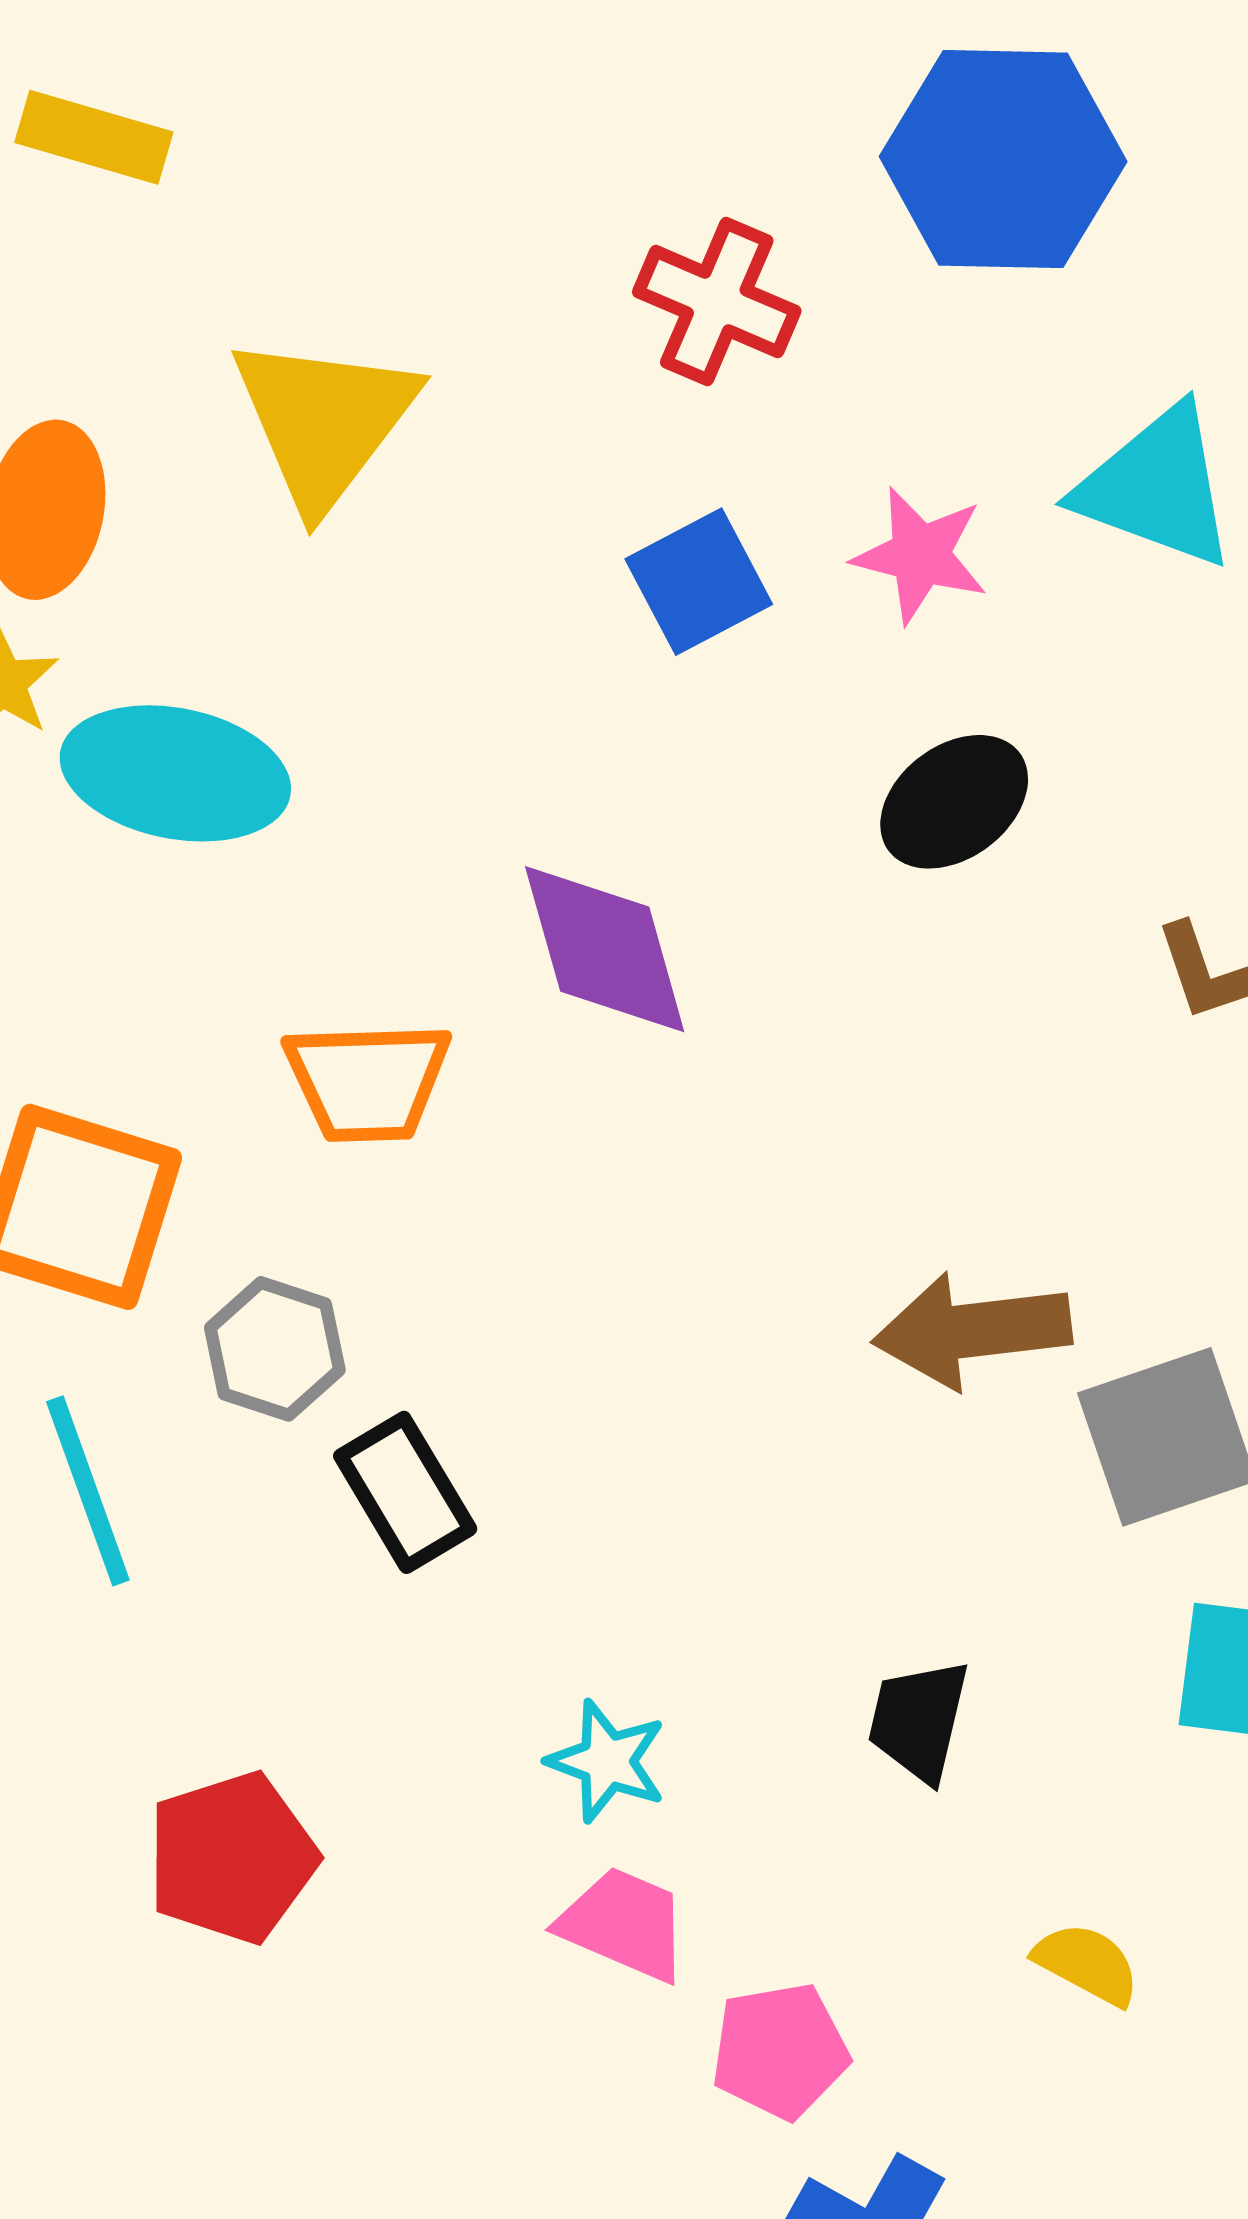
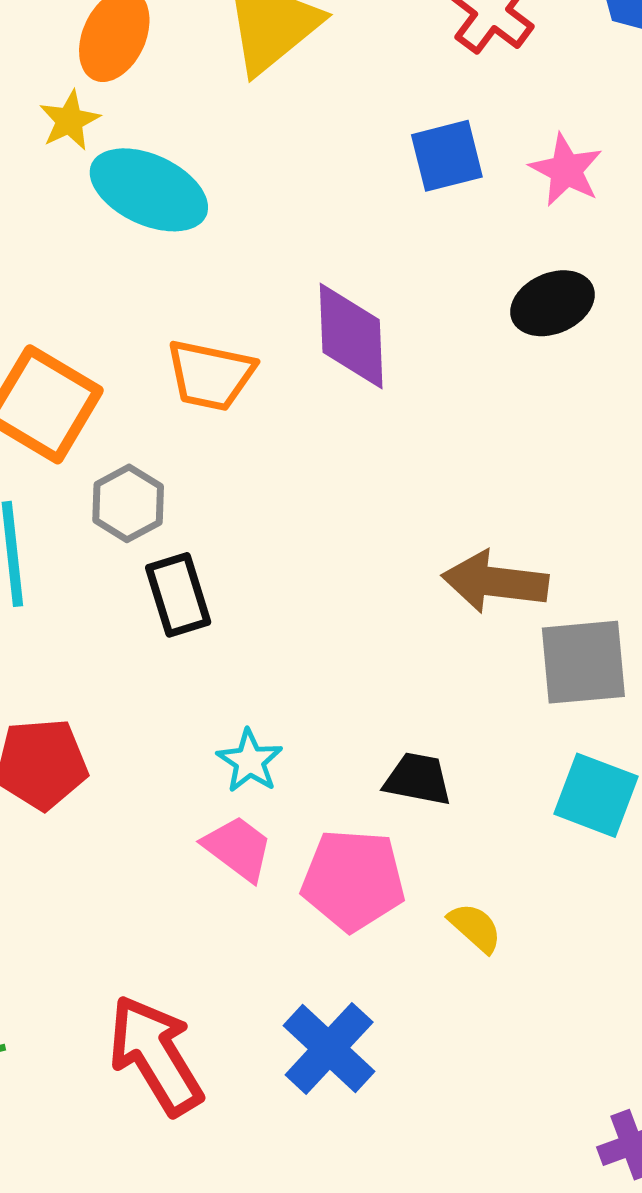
black trapezoid: (919, 1720) -> (418, 779), turned 74
pink pentagon: (780, 2051) -> (353, 880), moved, size x1.4

